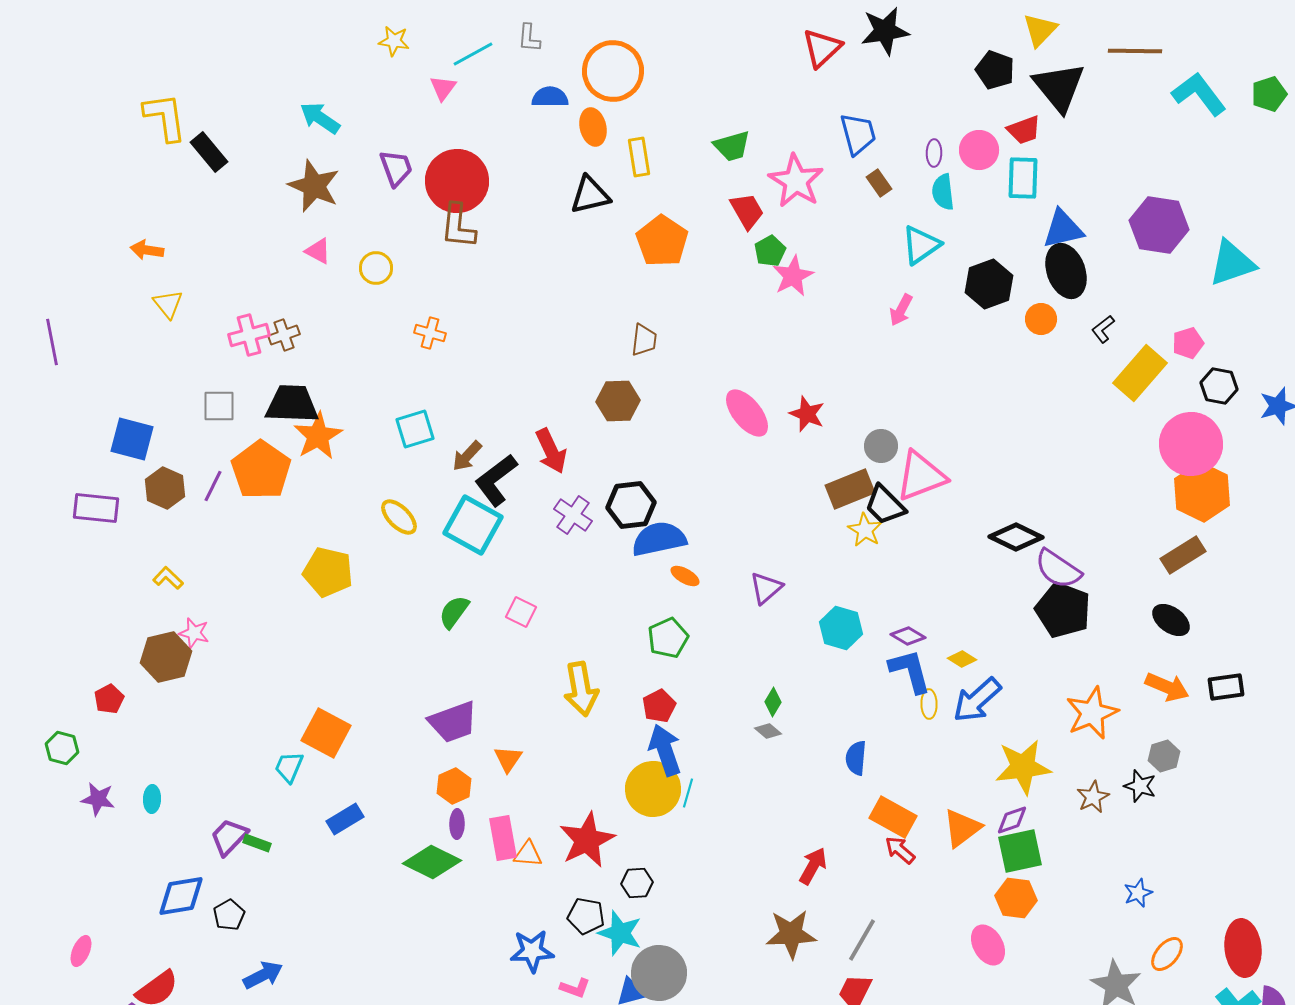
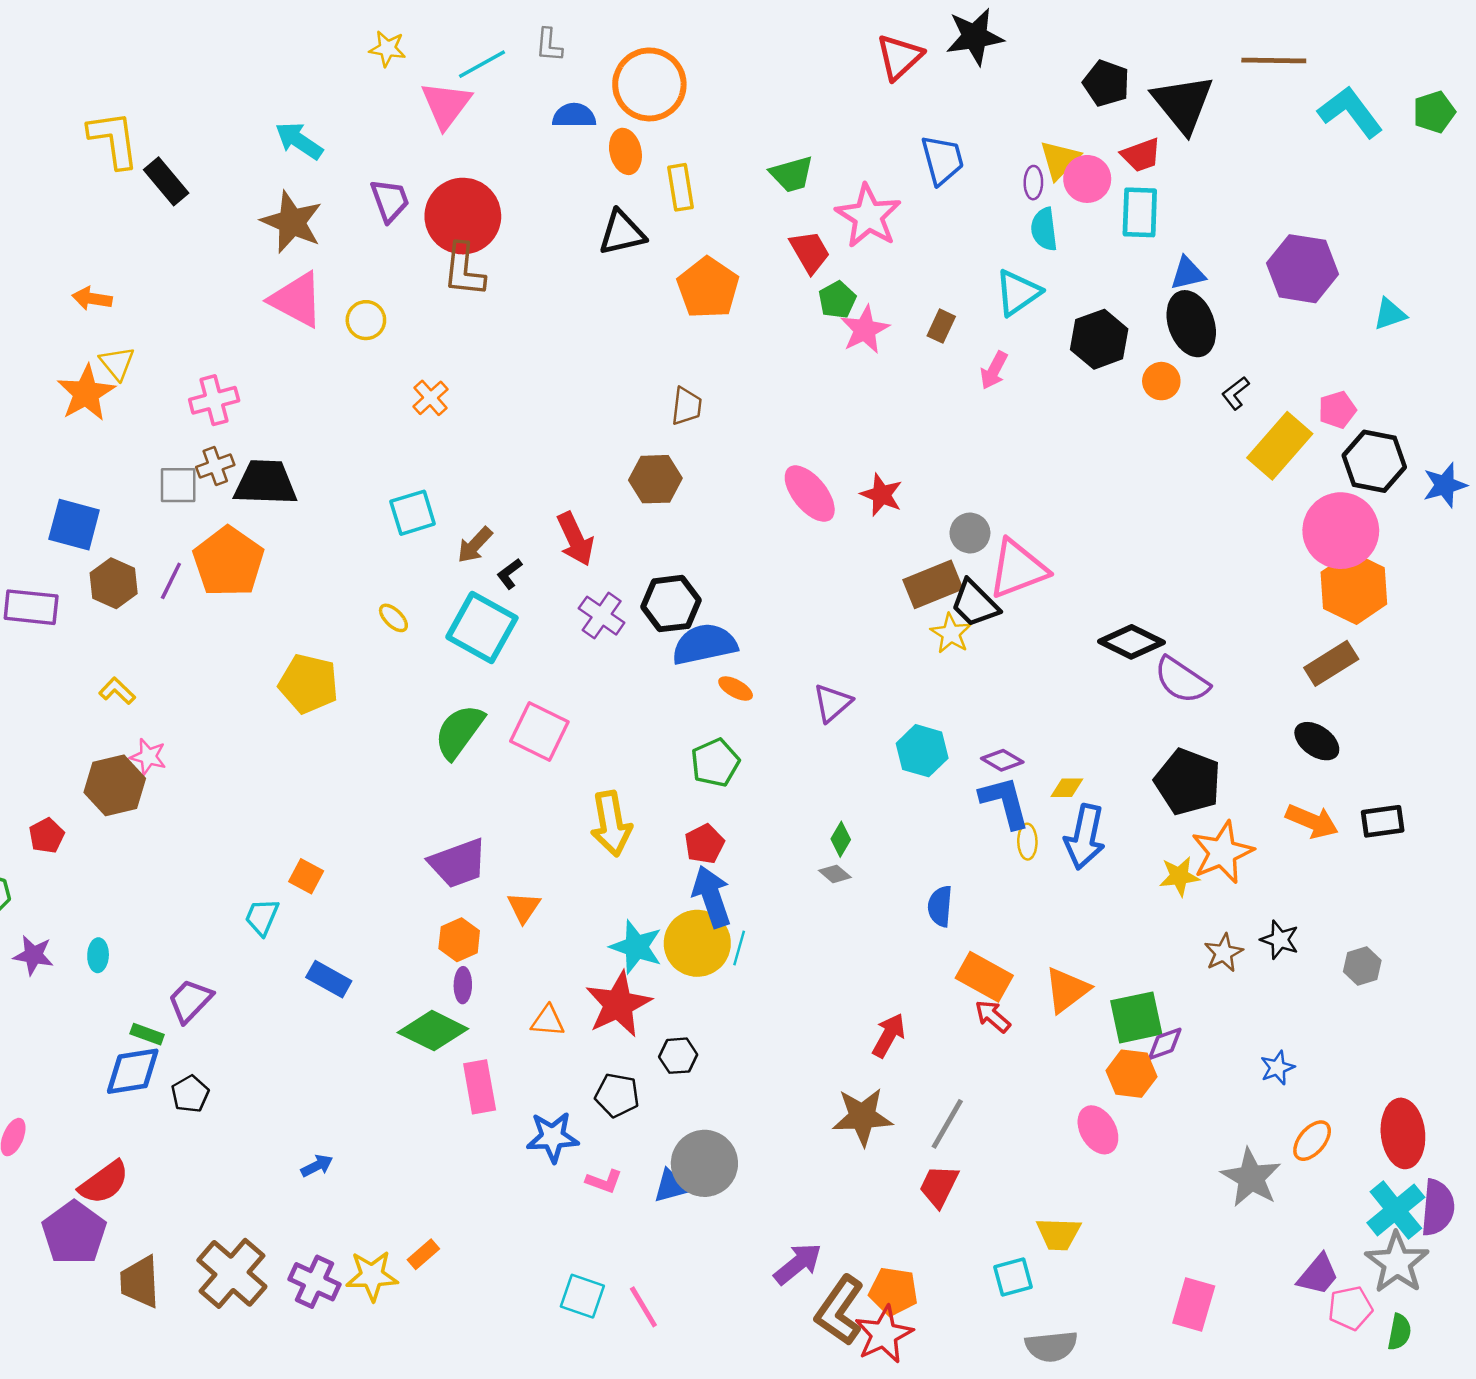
yellow triangle: (1040, 30) -> (1060, 160), moved
pink triangle: (443, 88) -> (446, 105), size x1.6
brown rectangle: (879, 183) -> (941, 326), moved, turned 60
blue triangle: (1063, 229) -> (1188, 273), size x0.7
pink triangle: (318, 251) -> (297, 300), size x1.8
cyan triangle: (1232, 263) -> (1390, 314), size x0.6
orange cross: (430, 333) -> (431, 398), turned 32
brown cross: (284, 335) -> (215, 466), moved
black hexagon: (1219, 386) -> (1374, 461), size x1.4
orange star: (318, 436) -> (86, 393), moved
black L-shape: (496, 480) -> (509, 574), size x0.5
yellow ellipse: (399, 517) -> (393, 618), size x0.7
black pentagon: (1063, 610) -> (1188, 782), moved
green semicircle: (454, 612) -> (459, 732), size x1.4
pink square: (521, 612) -> (539, 732), size x1.6
yellow diamond: (962, 659) -> (1067, 788), turned -32
blue arrow: (977, 700) -> (1085, 837), turned -36
orange square: (326, 733) -> (306, 876), size x0.6
gray hexagon: (1164, 756) -> (1362, 966), moved
yellow star: (1023, 767) -> (1179, 876), moved, size x0.6
blue rectangle: (345, 819) -> (329, 979), turned 60
purple diamond: (1012, 820) -> (1165, 1044), moved
pink rectangle: (503, 838) -> (480, 1087), moved
green rectangle: (257, 843) -> (147, 1034), moved
cyan star: (620, 933) -> (636, 947), moved
blue arrow: (263, 975) -> (317, 1166), moved, size x0.7

